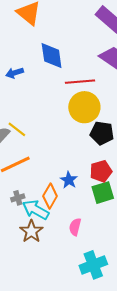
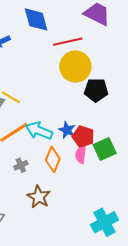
red pentagon: (101, 171) -> (83, 137), moved, turned -30
blue star: (69, 180) -> (67, 130), moved
cyan arrow: (36, 210) -> (39, 131), moved
pink semicircle: (75, 227) -> (81, 155), moved

